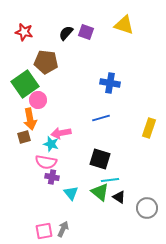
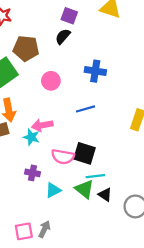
black semicircle: (66, 33) -> (63, 36), moved
pink circle: (38, 100) -> (51, 81), moved
pink semicircle: (46, 162) -> (63, 157), moved
cyan triangle: (71, 193) -> (53, 190), turned 42

